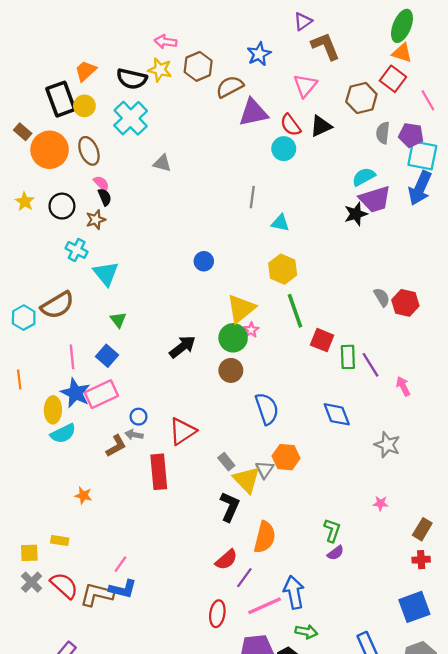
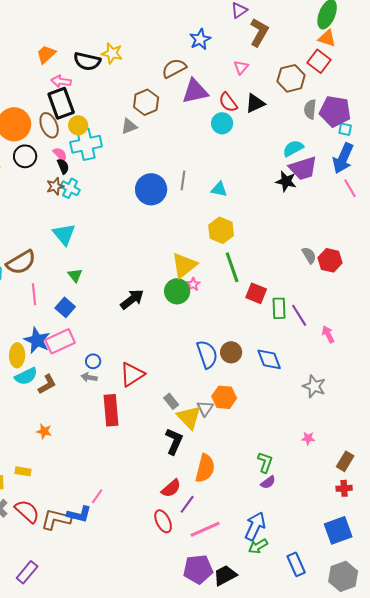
pink arrow: (166, 42) -> (61, 81), moved
brown L-shape: (325, 46) -> (259, 32), turned 52
brown hexagon: (198, 66) -> (146, 102), moved
pink triangle: (305, 86) -> (241, 67), size x0.7
black rectangle: (61, 99) -> (61, 103), moved
pink line: (428, 100) -> (350, 188), moved
yellow circle: (84, 106) -> (78, 125), moved
cyan cross: (131, 118) -> (86, 144), moved, turned 32
purple pentagon: (411, 135) -> (335, 111), size x1.4
cyan square: (422, 155) -> (345, 129), size x0.5
gray triangle: (162, 163) -> (129, 126), moved, turned -36
gray line: (252, 197) -> (183, 180), moved
black circle: (62, 206) -> (25, 156), moved
black star: (356, 214) -> (286, 181), turned 30
cyan cross: (77, 250) -> (70, 188), moved
blue circle: (204, 261) -> (151, 189), moved, size x1.8
pink line: (72, 357) -> (34, 294), moved
brown circle: (231, 370) -> (231, 352), moved
brown L-shape: (116, 446) -> (47, 384), moved
pink line: (120, 564) -> (97, 496), moved
blue arrow: (294, 592) -> (255, 526), moved, turned 36
red ellipse: (217, 614) -> (163, 521), moved, turned -35
green arrow: (306, 632) -> (258, 546), moved, turned 138

